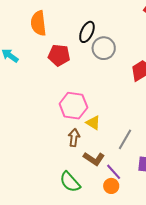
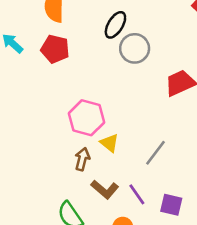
red pentagon: (59, 55) -> (55, 49), moved
gray line: (125, 139) -> (156, 153), moved
purple line: (114, 172) -> (137, 194), moved

